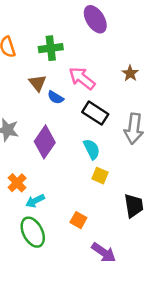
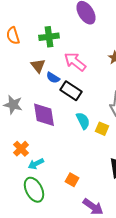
black rectangle: (95, 113) -> (71, 91), moved
purple diamond: (45, 142) -> (44, 115), turned -44
yellow square: (100, 176) -> (102, 129), moved

